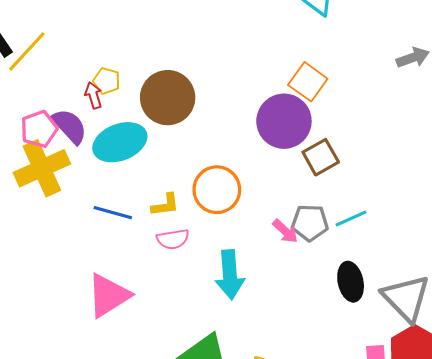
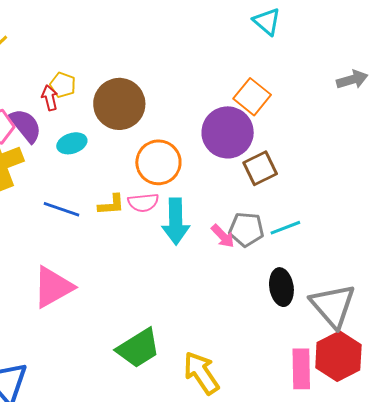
cyan ellipse: (120, 142) -> (72, 143), size x0.6
orange circle: (217, 190) -> (158, 162), moved
pink semicircle: (173, 239) -> (143, 203), moved
cyan arrow: (230, 275) -> (176, 221), moved

